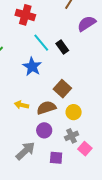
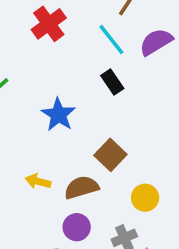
red cross: (25, 15) -> (49, 24), turned 36
cyan line: (41, 43) -> (111, 40), moved
yellow circle: (74, 112) -> (145, 198), moved

